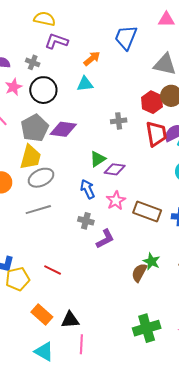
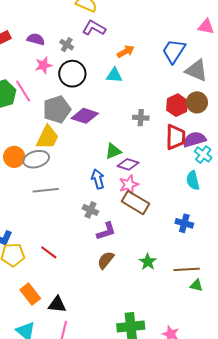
blue trapezoid: (126, 38) -> (174, 51), moved
gray ellipse: (41, 178) -> (36, 159), moved
pink star: (116, 200) -> (129, 184), moved
brown rectangle: (147, 211) -> (136, 203), moved
brown semicircle: (139, 273) -> (106, 260), moved

